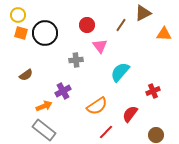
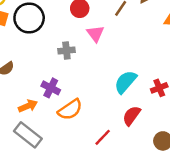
cyan semicircle: (120, 72) -> (125, 82), moved
purple cross: (63, 91) -> (51, 88), turned -35
orange semicircle: (97, 106) -> (70, 110), moved

